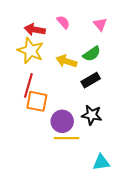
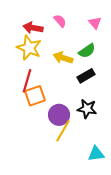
orange square: (37, 101) -> (35, 96), turned -30
yellow line: (66, 138) -> (63, 131), turned -60

